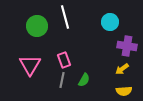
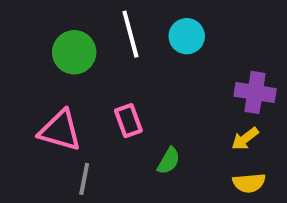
cyan circle: (110, 22) -> (187, 36), moved
pink triangle: (30, 65) -> (60, 131), turned -45
gray line: (62, 80) -> (84, 179), moved

